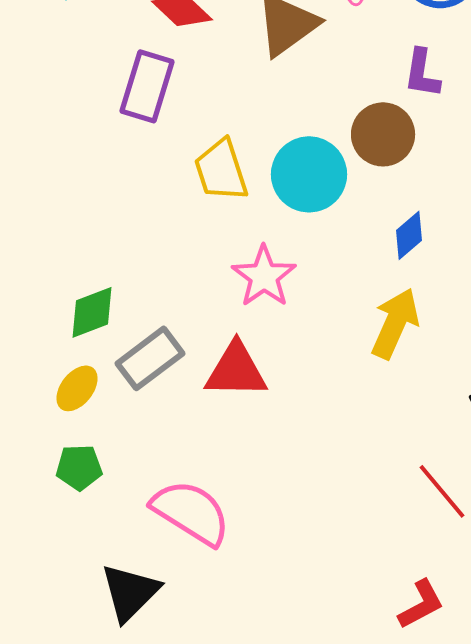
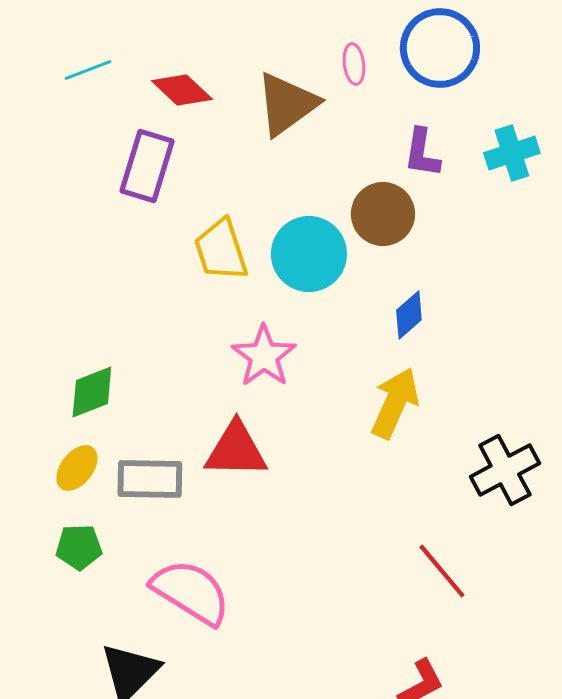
gray rectangle: (150, 358) -> (150, 479), moved, turned 38

